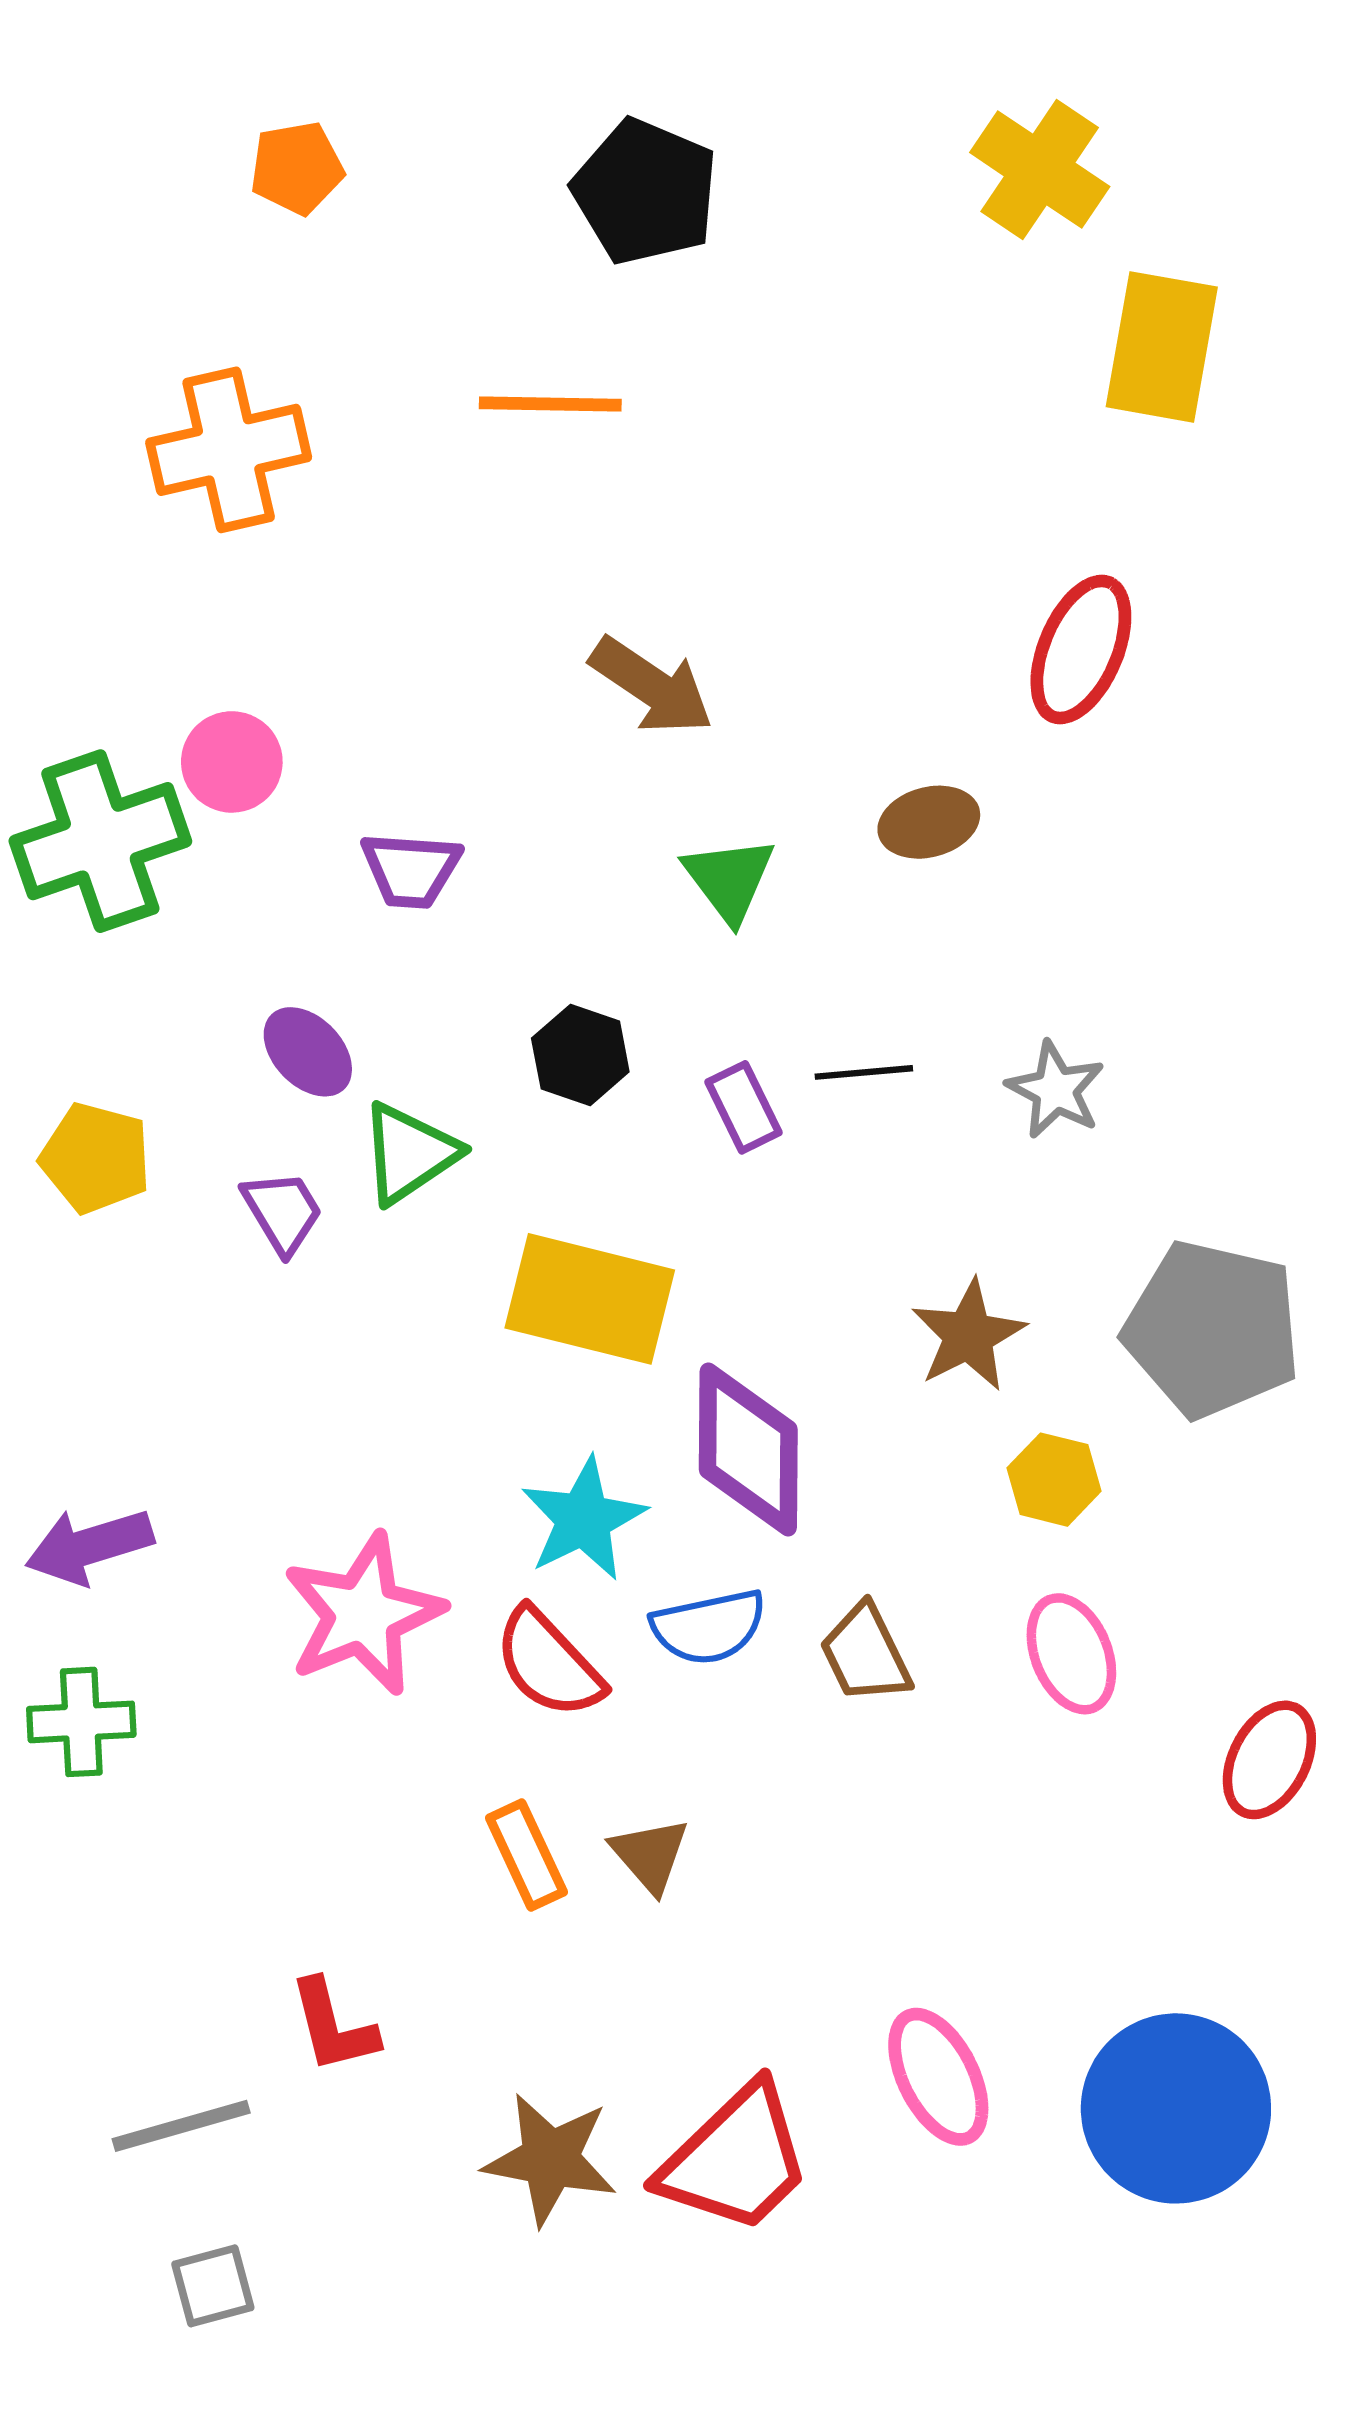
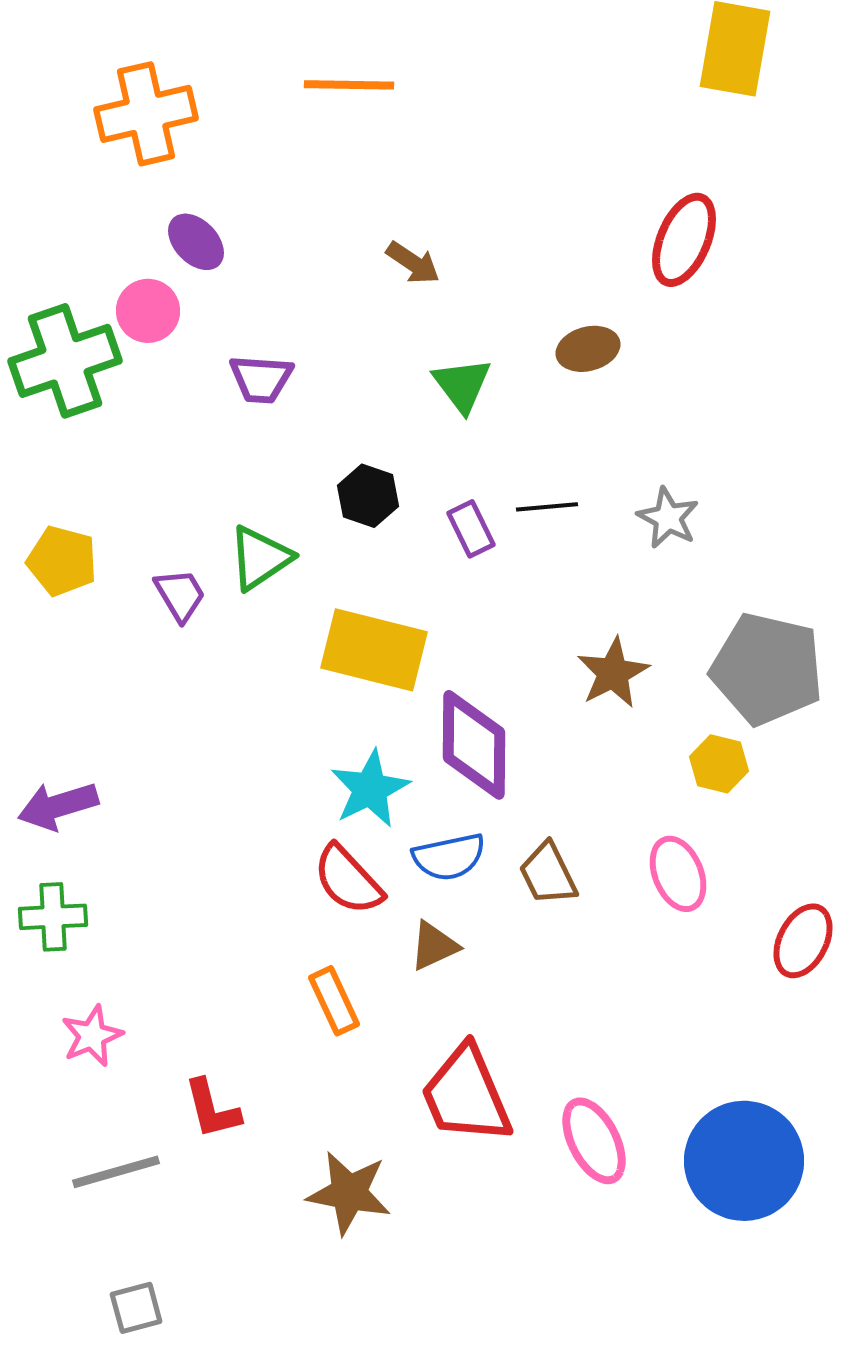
brown arrow: (652, 686) -> (413, 263), size x0.7
purple ellipse: (308, 1052) -> (196, 242), moved
yellow hexagon: (1054, 1480) -> (719, 764), moved
pink star: (363, 1614) -> (92, 1036), moved, size x0.6
brown triangle: (650, 1855) -> (434, 946), moved, turned 46
red trapezoid: (736, 2159) -> (466, 1095), moved, turned 111
gray square: (213, 2286) -> (136, 1308), moved

